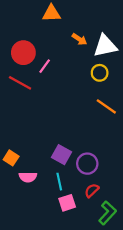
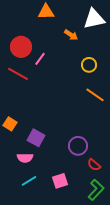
white triangle: (105, 46) -> (94, 19), moved
purple square: (62, 155) -> (36, 138), moved
orange square: (11, 158) -> (10, 124), moved
cyan line: (59, 182) -> (29, 181), moved, turned 70
red semicircle: (92, 190) -> (94, 165), moved, turned -96

